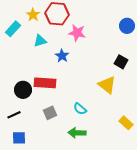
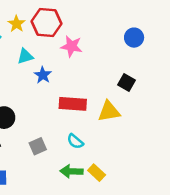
blue star: (62, 56) -> (43, 75), moved
red rectangle: (45, 83) -> (73, 104), moved
yellow triangle: (107, 85) -> (109, 111), turned -48
yellow rectangle: (126, 123) -> (97, 173), moved

